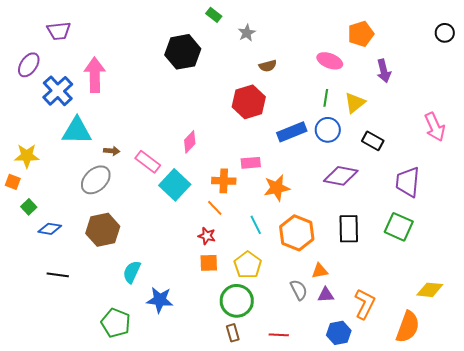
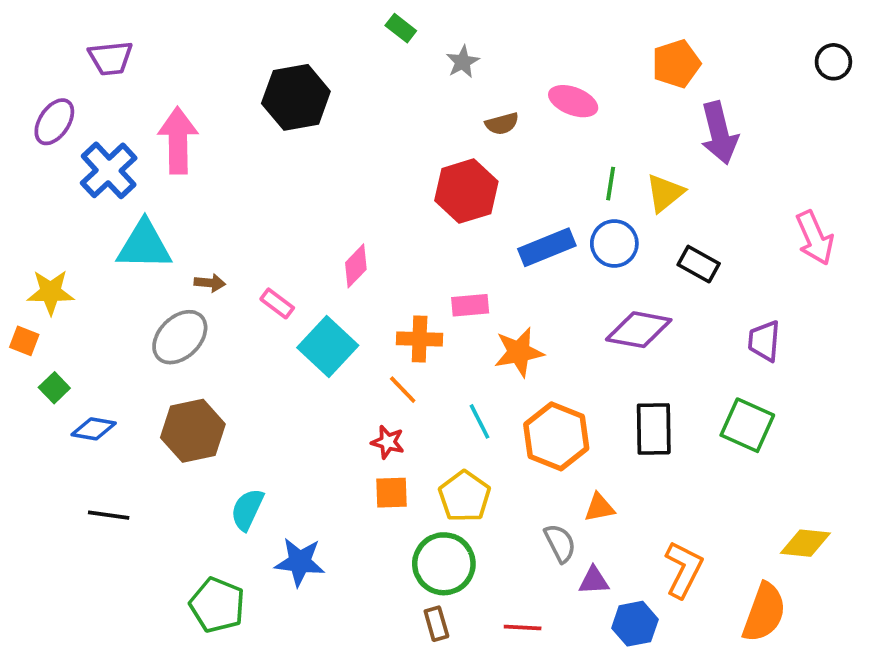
black hexagon: (183, 52) -> (296, 97), moved
pink ellipse: (330, 61) -> (573, 101), moved
purple arrow: (384, 71) -> (719, 133), size x1.4
pink rectangle: (148, 162) -> (277, 303), size x0.7
purple trapezoid: (408, 182) -> (764, 341), size x0.7
purple triangle: (326, 295) -> (594, 581), moved

